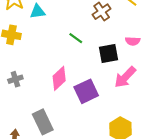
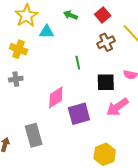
green line: (76, 38) -> (78, 63), turned 32
gray cross: (15, 79) -> (16, 79), moved

